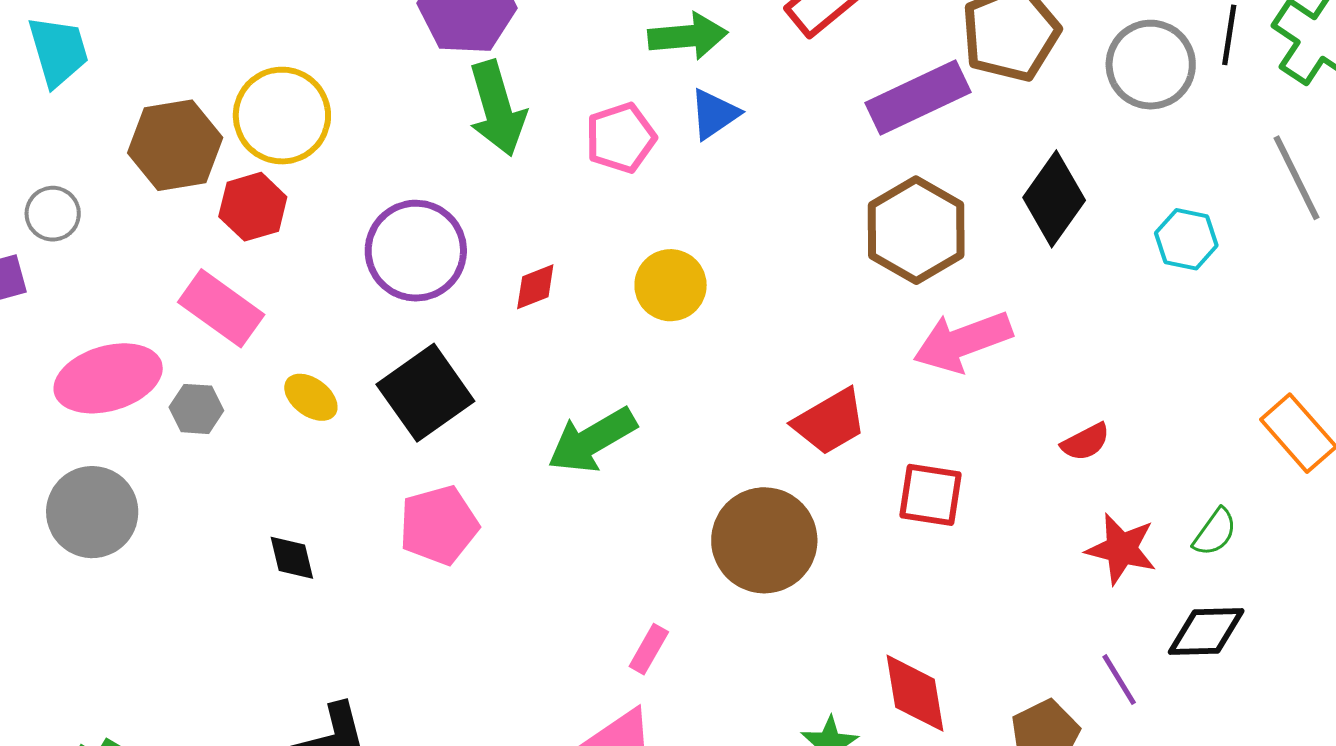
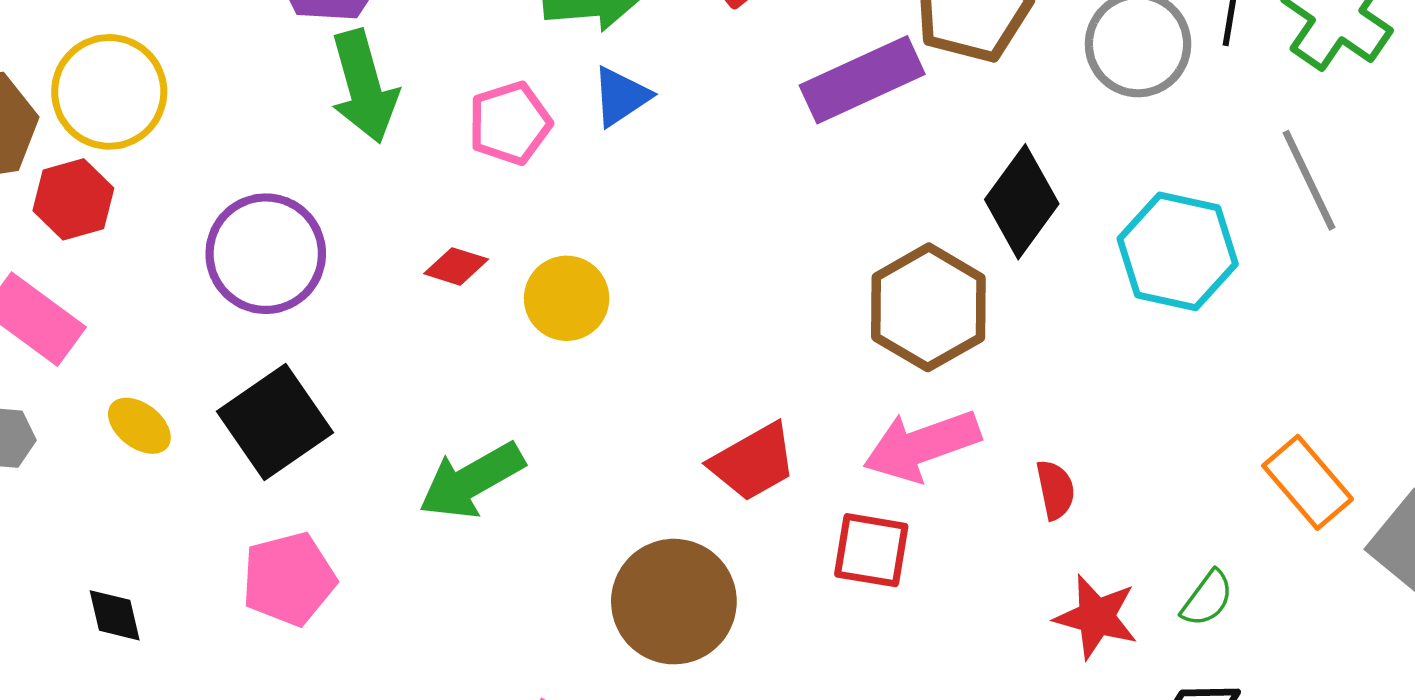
brown hexagon: (916, 230) -> (928, 307), moved
cyan hexagon: (1186, 239) -> (1178, 251), size x1.6
red diamond: (535, 287) -> (456, 266), moved, turned 38
pink arrow: (963, 342) -> (922, 446), moved
red semicircle: (1085, 442) -> (1055, 490), turned -75

